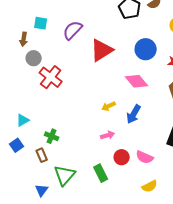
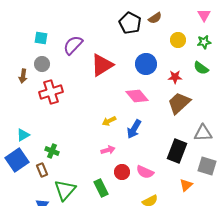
brown arrow: (24, 39) -> (23, 76), moved
gray circle: (34, 58) -> (42, 64), moved
red cross: (51, 77) -> (51, 92), turned 35
blue square: (17, 145) -> (17, 160), size x1.6

